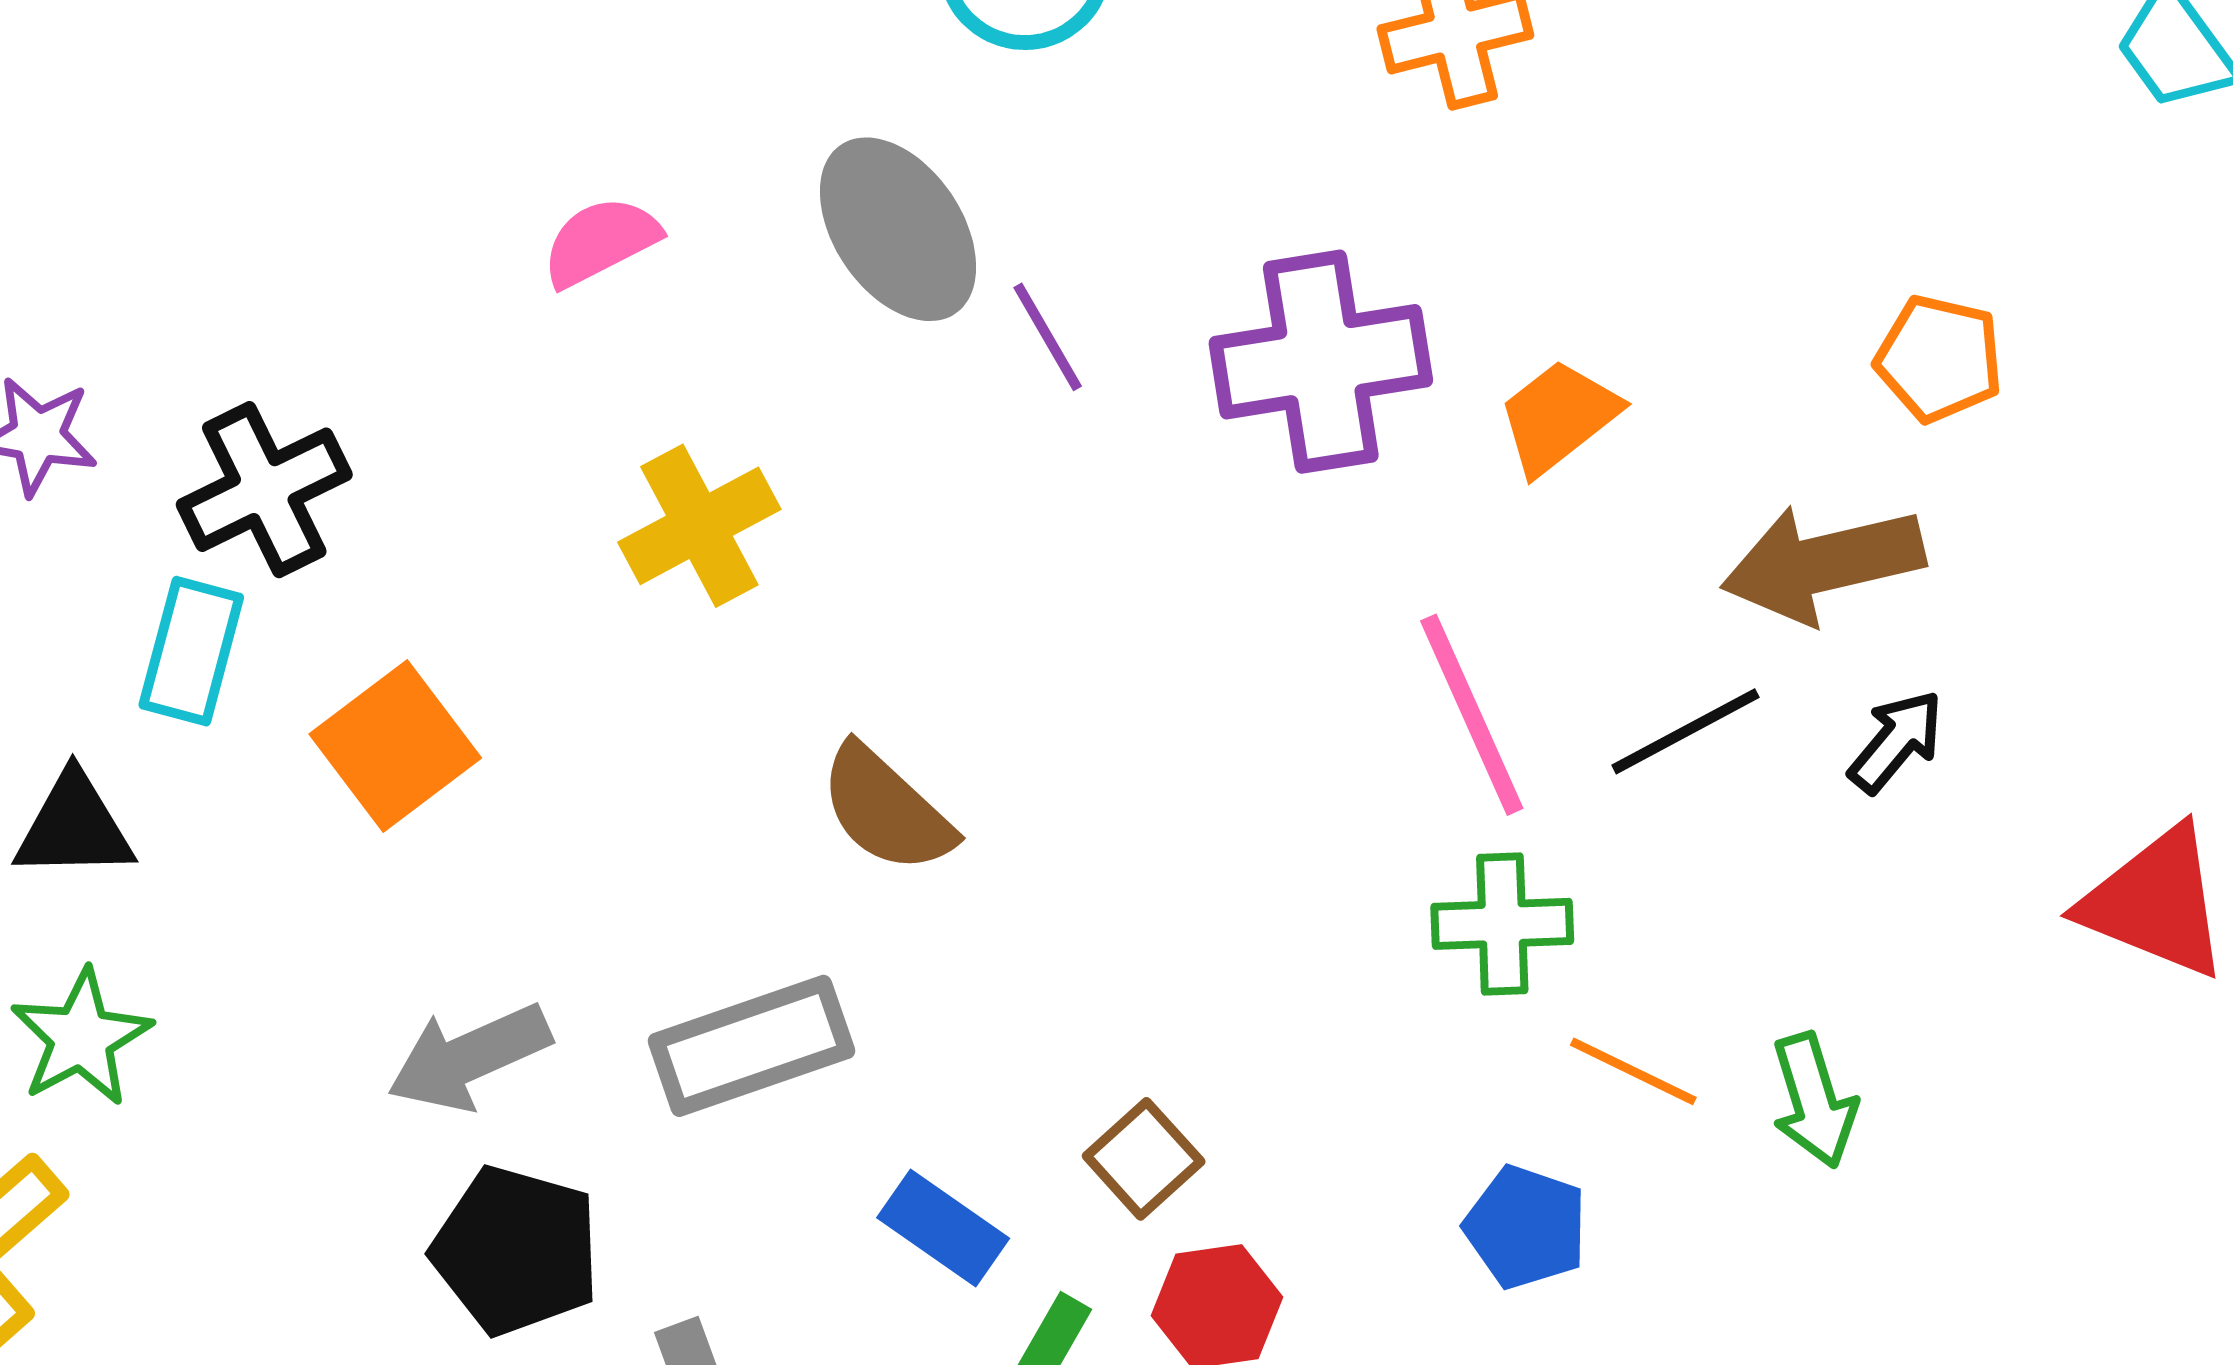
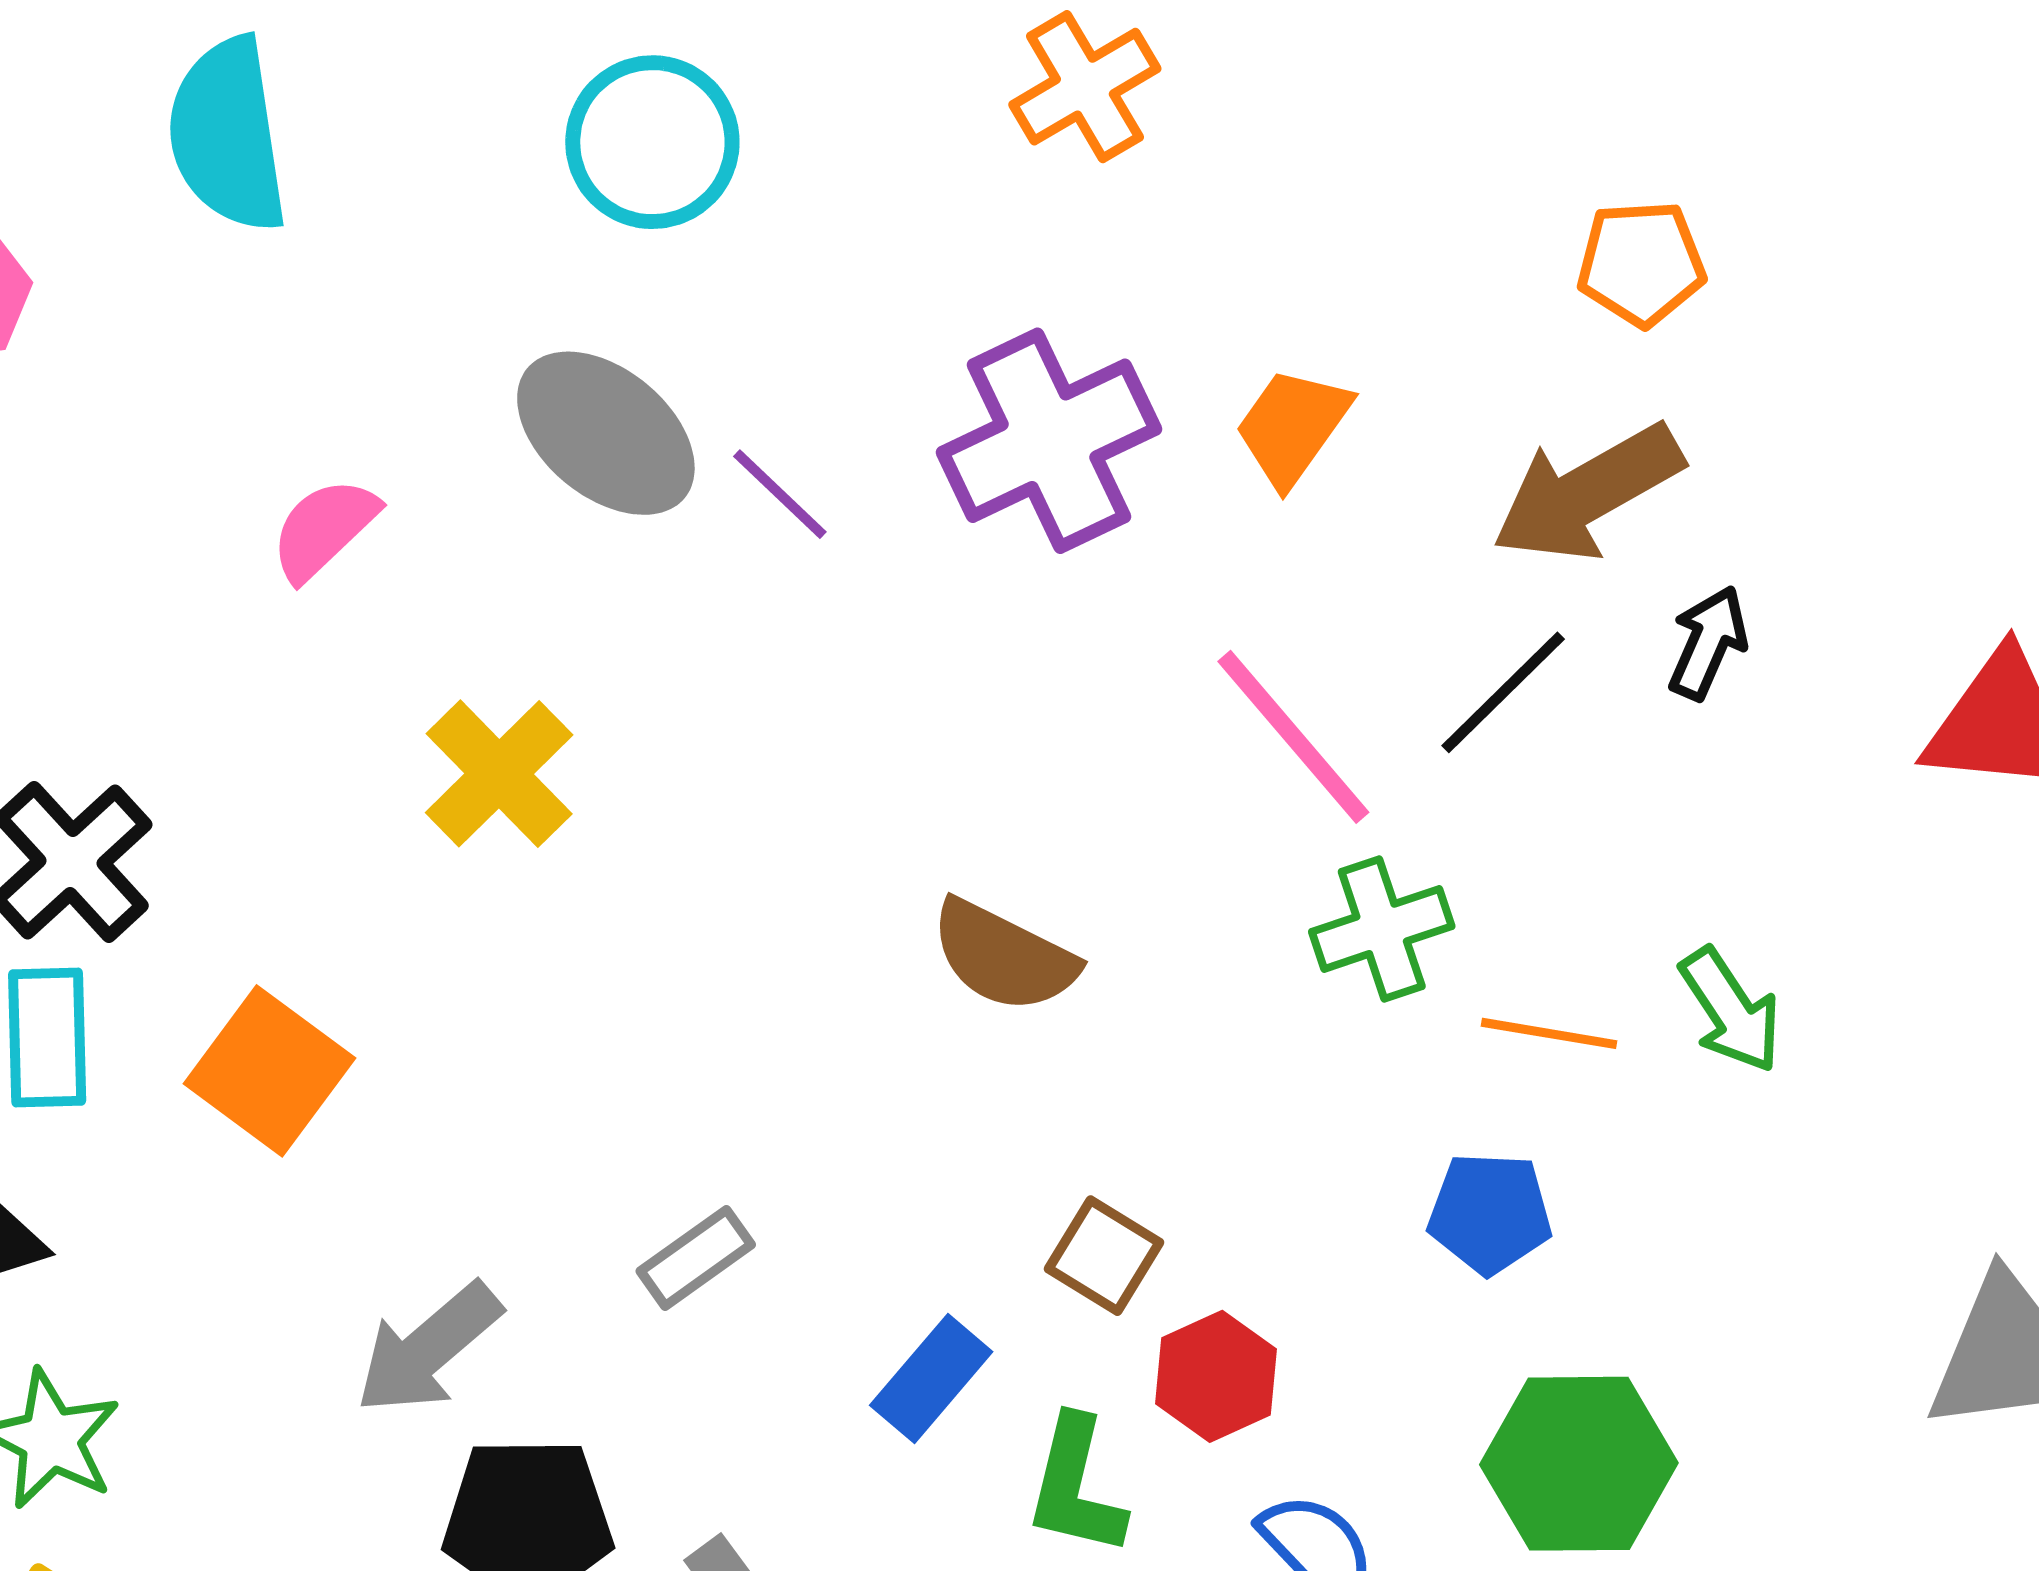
brown semicircle: (886, 809) -> (1004, 956), moved
gray rectangle: (751, 1046) -> (696, 1258), size x0.6
blue rectangle: (943, 1228) -> (931, 1379), turned -68

